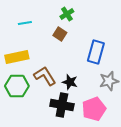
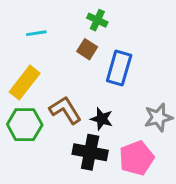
green cross: (67, 14) -> (97, 20), turned -32
blue rectangle: (96, 52) -> (119, 68), moved
yellow rectangle: (17, 57) -> (25, 83), turned -40

